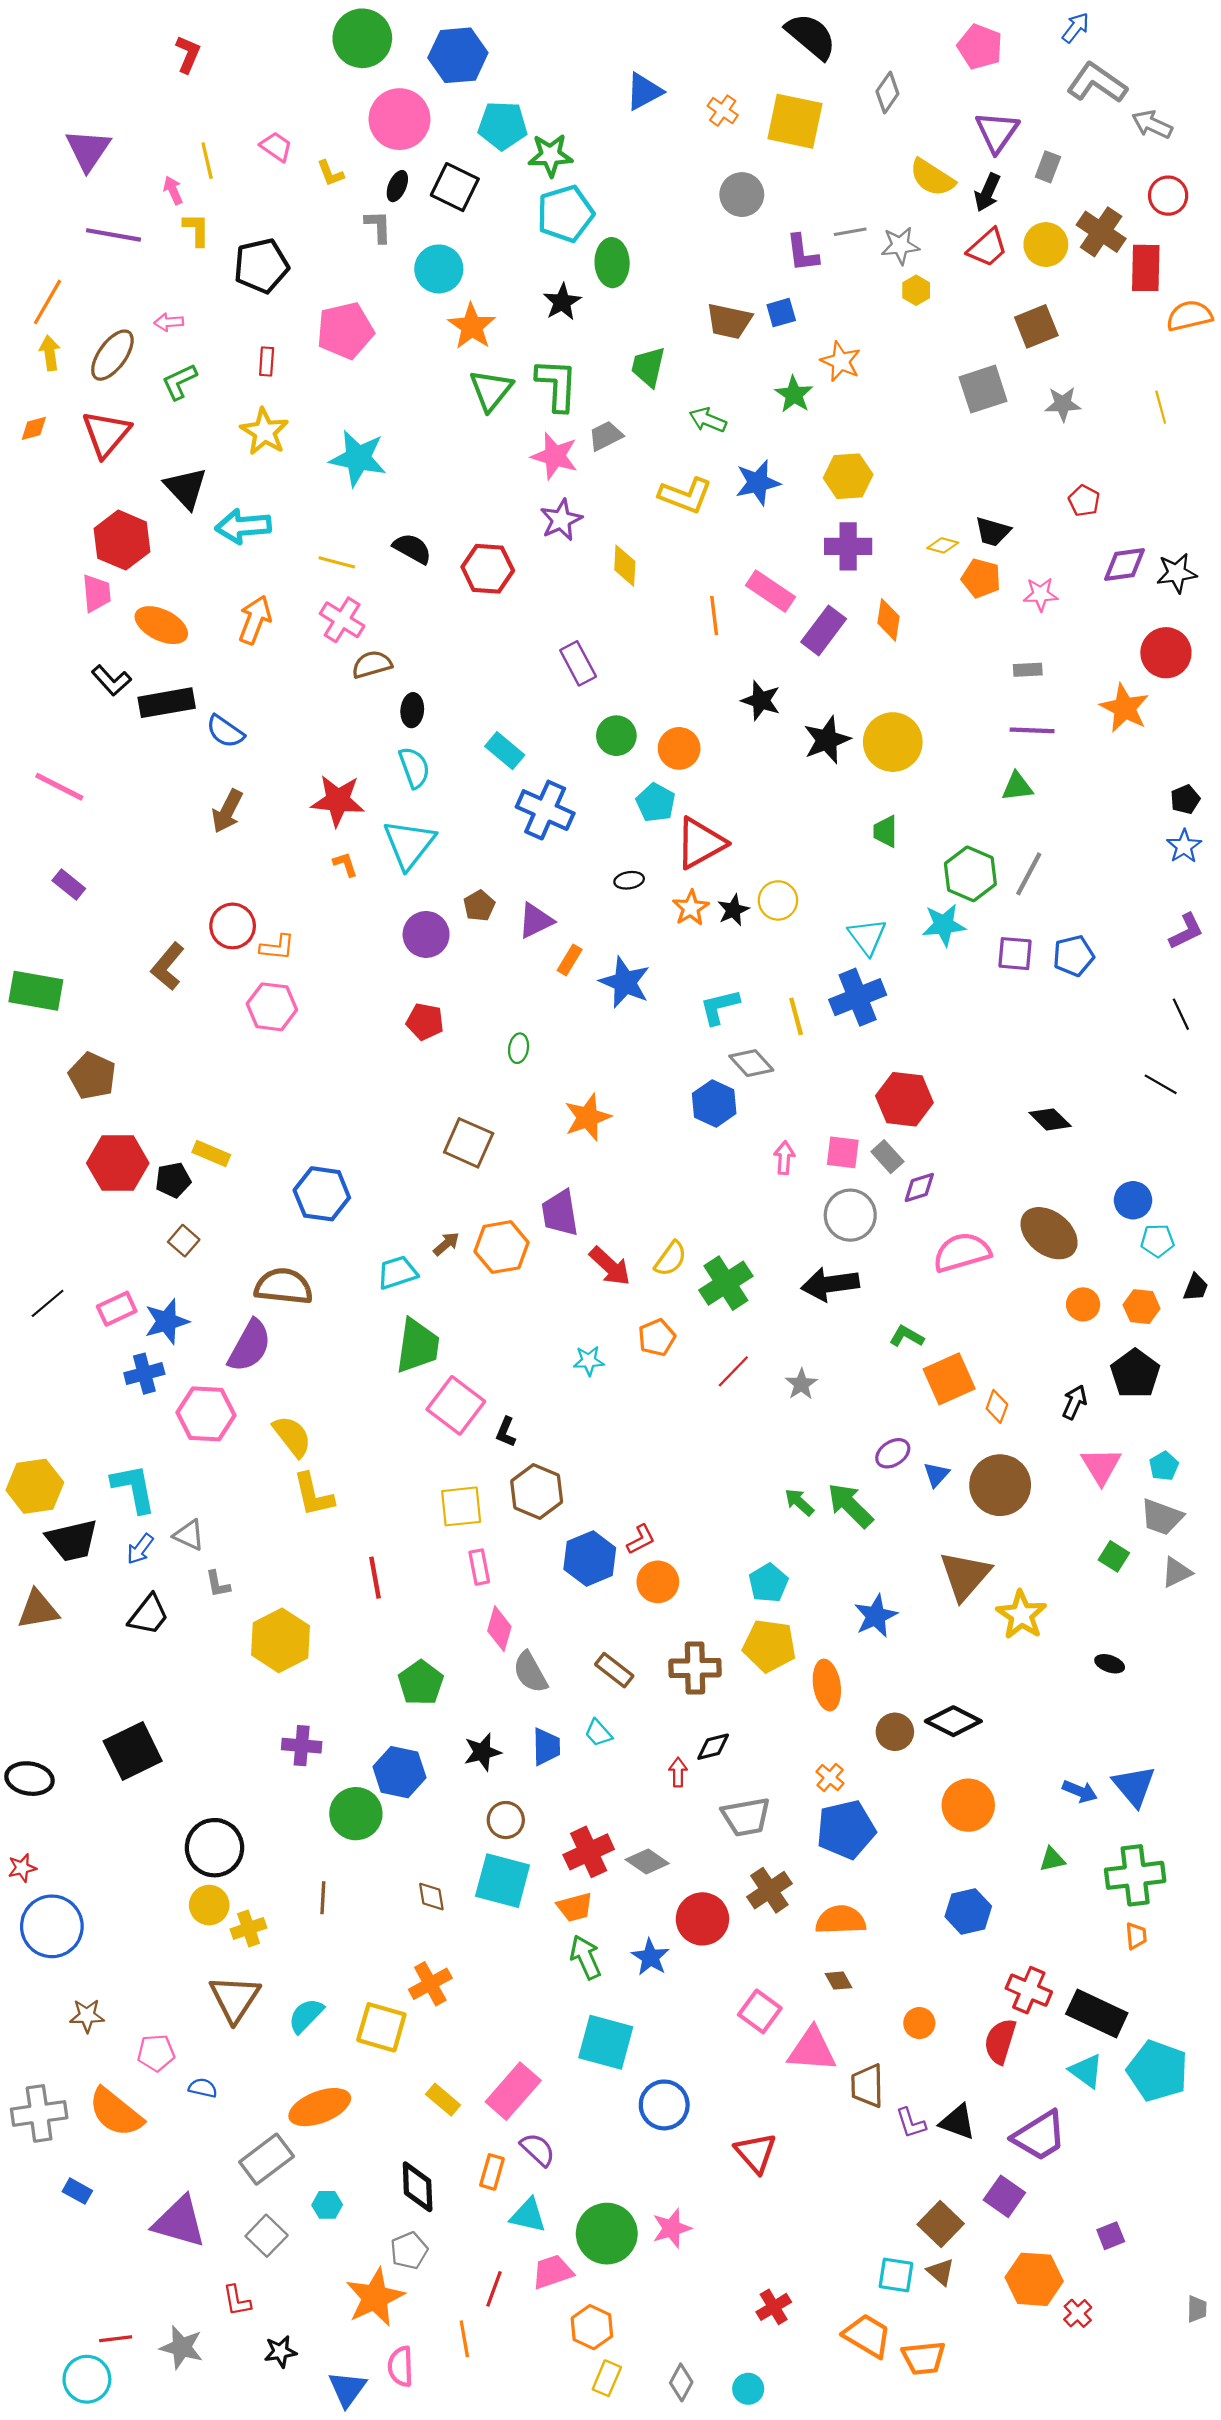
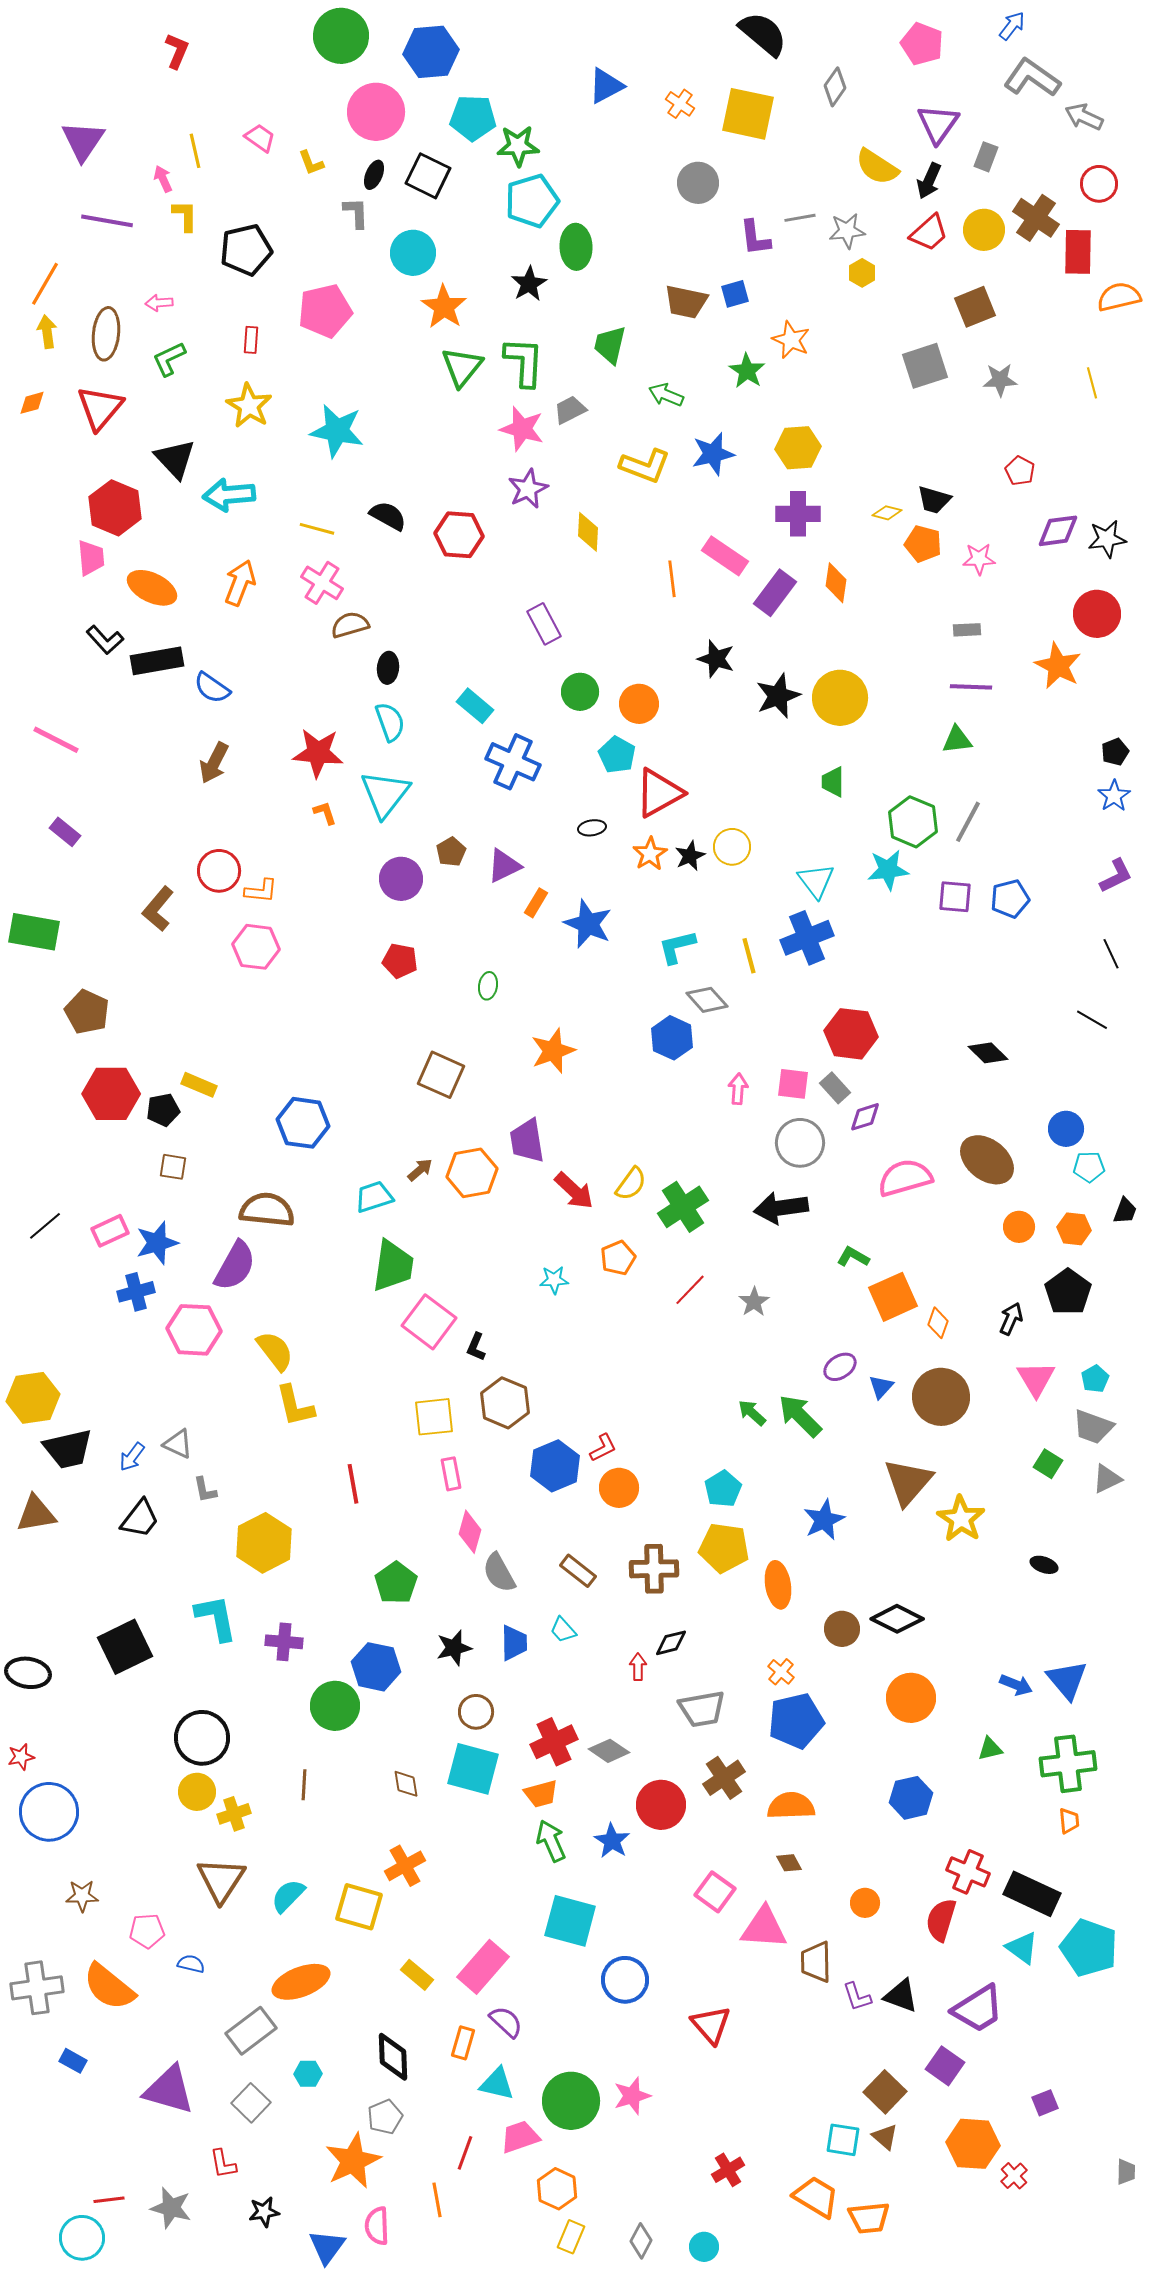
brown ellipse: (112, 355) -> (106, 334), turned -30
brown square: (184, 1241) -> (173, 1167), turned -32
cyan L-shape: (134, 1488) -> (216, 1618), moved

